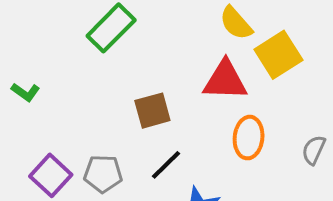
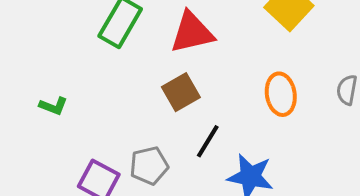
red triangle: (225, 80) -> (192, 32), moved

